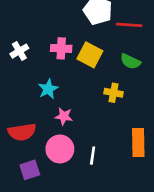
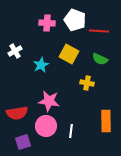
pink cross: (61, 48) -> (47, 23), moved
cyan star: (48, 89) -> (41, 65), moved
pink star: (64, 116) -> (49, 101), size x1.5

